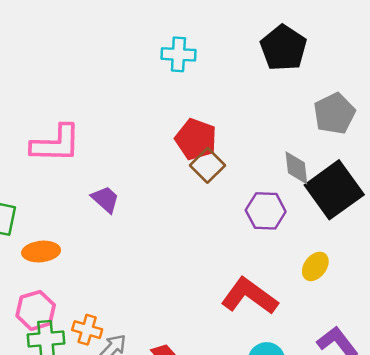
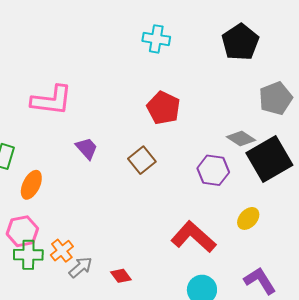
brown square: (208, 165) -> (142, 160), moved
gray diamond: (296, 168) -> (241, 139), turned -56
orange ellipse: (41, 252) -> (31, 185), turned -64
orange cross: (87, 330) -> (62, 251), turned 30

